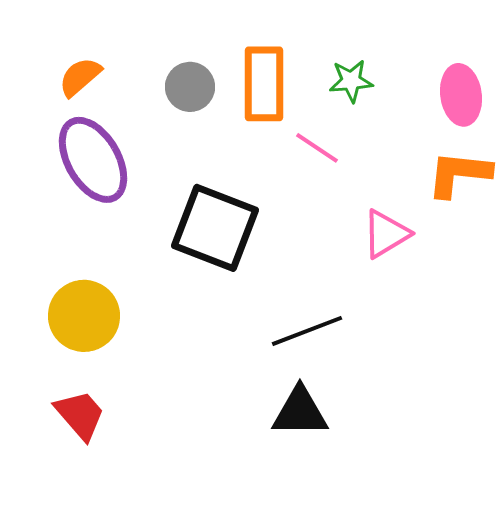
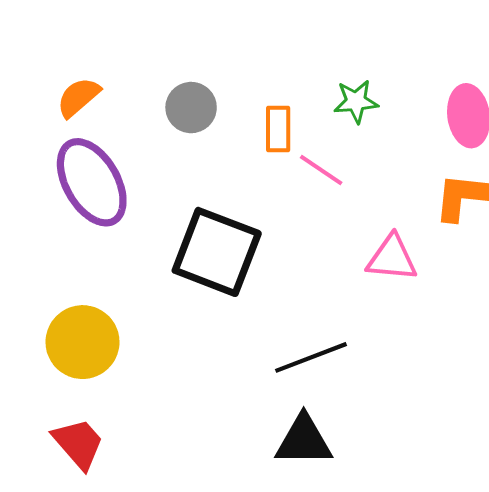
orange rectangle: (264, 84) -> (278, 129), moved, size x0.6
pink triangle: (386, 234) -> (392, 258), turned 36

